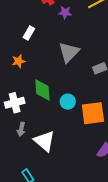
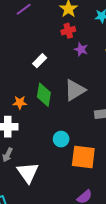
orange star: (19, 61) -> (20, 102), moved
green diamond: (42, 90) -> (44, 95), moved

